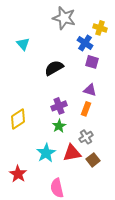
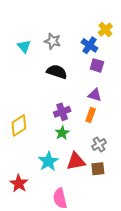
gray star: (64, 18) -> (53, 41), moved, size x0.7
yellow cross: (100, 28) -> (105, 30), turned 32
black semicircle: (54, 68) -> (57, 72), turned 48
gray cross: (86, 137) -> (99, 144), moved
brown square: (93, 160) -> (98, 169), turned 32

